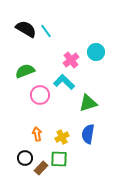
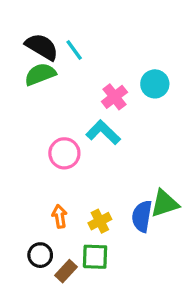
green semicircle: (25, 71) -> (40, 74), moved
green triangle: (88, 103) -> (164, 203), moved

